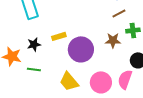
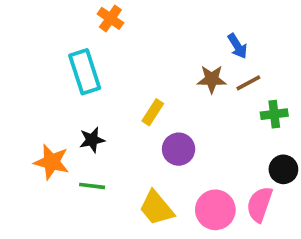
yellow rectangle: (59, 36) -> (153, 112), moved, turned -40
brown star: (113, 40) -> (212, 79), moved
purple circle: (81, 49) -> (179, 149), size x0.7

